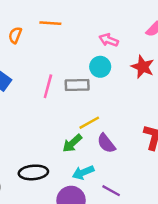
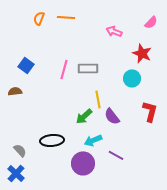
orange semicircle: (15, 35) -> (39, 18), moved
cyan circle: (100, 67) -> (132, 78), moved
yellow line: (89, 123) -> (98, 99), turned -72

